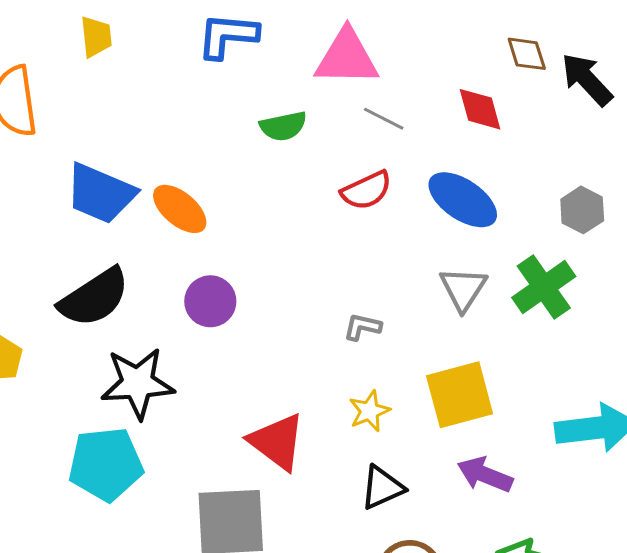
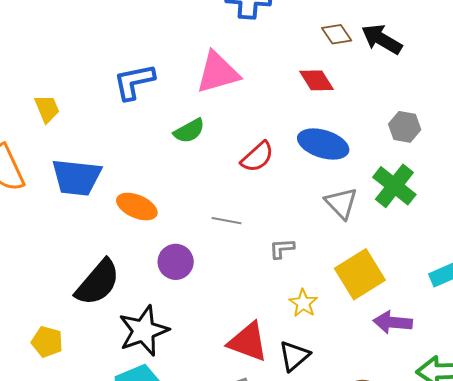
gray line: (384, 119) -> (227, 221), moved
blue trapezoid: (100, 193) -> (76, 177), moved
black triangle: (382, 488) -> (294, 356), moved

